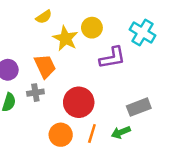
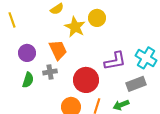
cyan cross: (142, 32) -> (146, 58), moved
purple L-shape: (112, 58) -> (115, 61), moved

